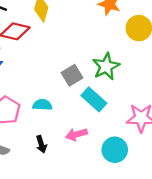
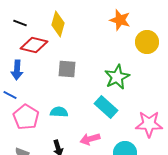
gray square: (72, 75) -> (67, 69), moved, turned 36

